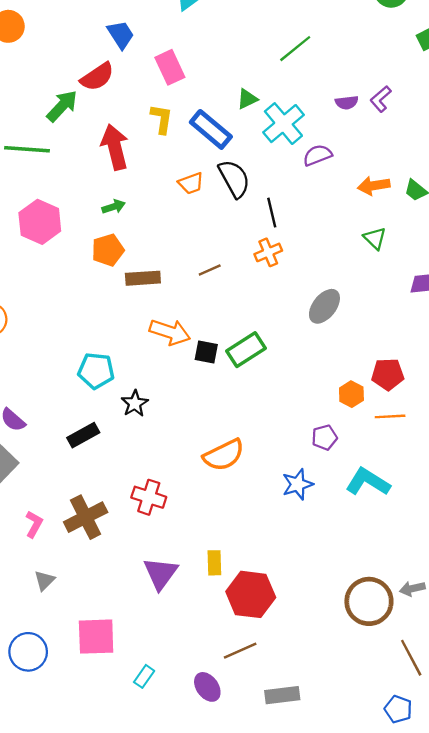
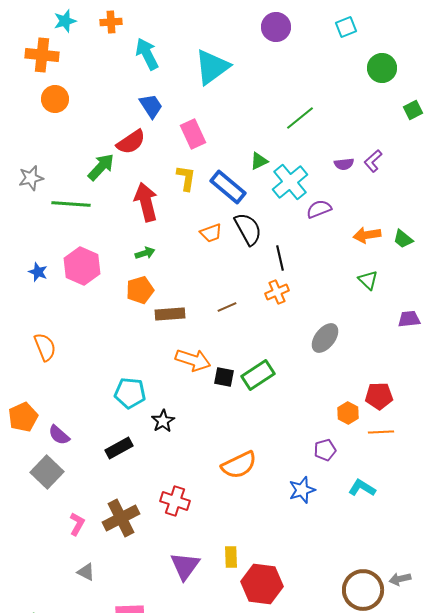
cyan L-shape: (368, 482) -> (362, 488), size x0.7
gray triangle: (45, 580) -> (86, 572), turned -48

